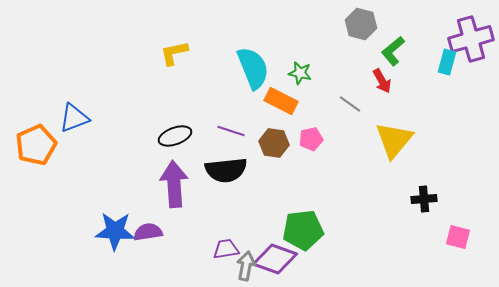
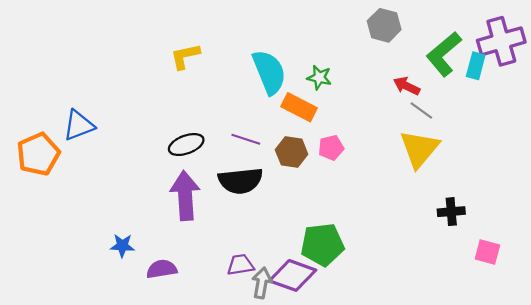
green L-shape: (393, 51) -> (444, 54), moved, size x1.4
red arrow: (382, 81) -> (407, 86), turned 145
gray line: (350, 104) -> (421, 110), moved
blue star: (115, 231) -> (122, 246), size x0.6
purple semicircle: (148, 232) -> (162, 269), moved

